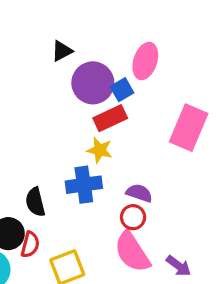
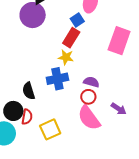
purple circle: (93, 83) -> (33, 15), moved
red rectangle: (110, 118) -> (71, 38), turned -30
purple arrow: (179, 266) -> (119, 109), moved

